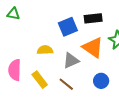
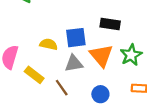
blue square: (68, 27) -> (76, 38), moved
yellow rectangle: (40, 80) -> (34, 75), turned -30

